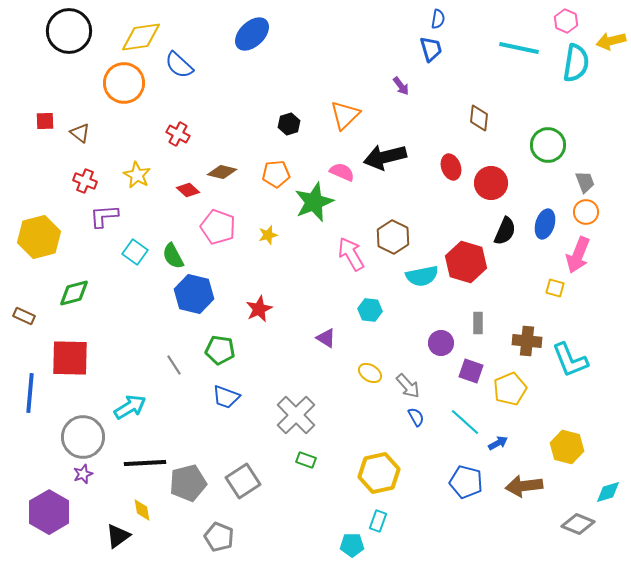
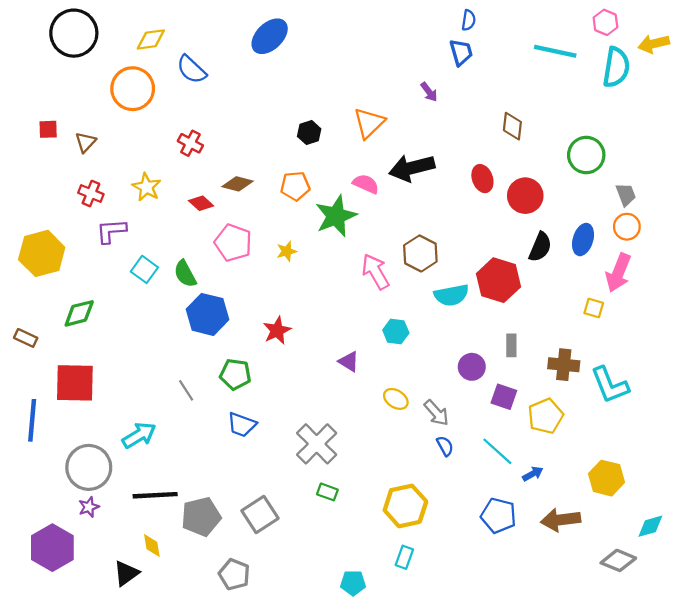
yellow diamond: (141, 37) -> (151, 39), size x0.7
brown triangle: (80, 133) -> (86, 142), turned 35
cyan pentagon: (352, 545) -> (353, 583), moved

